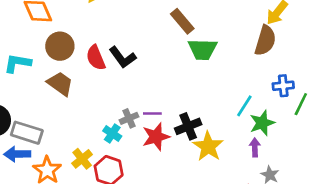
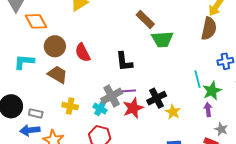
black L-shape: (123, 57) -> (124, 62), moved, turned 35
cyan line: (244, 106) -> (197, 79), turned -42
gray cross: (129, 118) -> (112, 96), size x1.5
gray rectangle: (27, 133) -> (36, 113), size x0.6
yellow star: (208, 146) -> (173, 112), size x0.7
yellow cross: (82, 159) -> (70, 106), moved, turned -35

